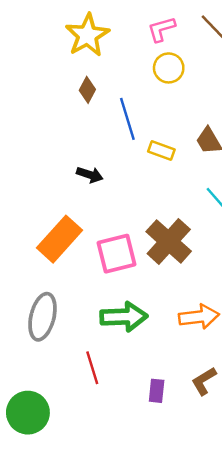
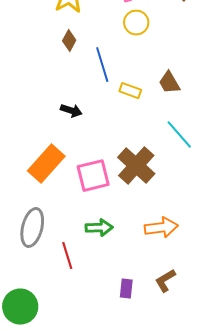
green arrow: (124, 317) -> (99, 228), size x0.7
red line: (92, 368) -> (67, 256), moved

